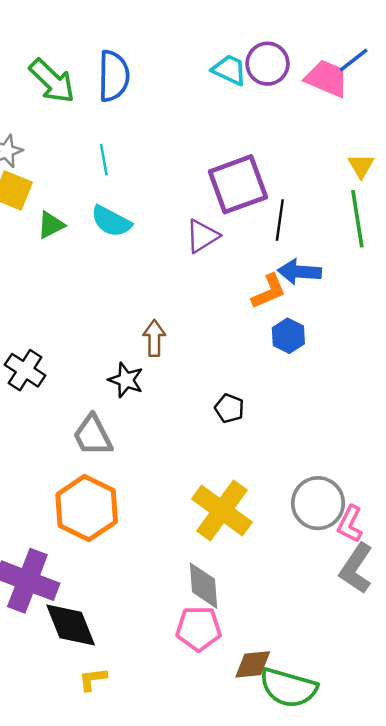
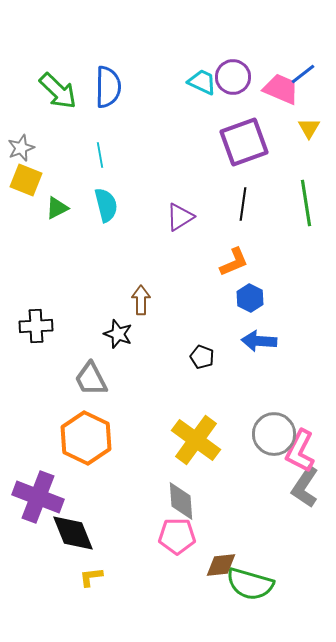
yellow triangle: (361, 166) -> (309, 128), moved
purple square: (238, 184) -> (244, 142), moved
cyan semicircle: (111, 221) -> (106, 205), turned -132
blue arrow: (300, 272) -> (259, 341), moved
black cross: (25, 370) -> (36, 326), turned -36
pink L-shape: (350, 524) -> (300, 451), size x1.4

